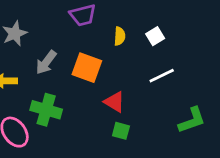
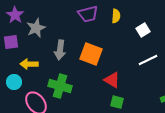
yellow semicircle: (120, 36) -> (116, 16), moved
gray arrow: (46, 62) -> (60, 50), turned -30

